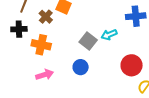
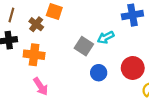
blue circle: (81, 67) -> (99, 73), moved
pink arrow: (45, 75) -> (41, 86), turned 78

